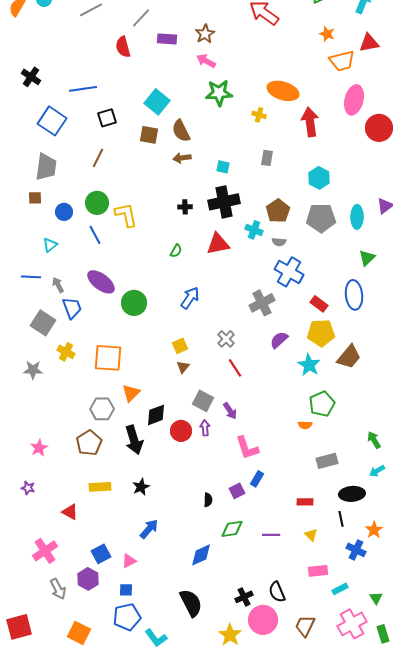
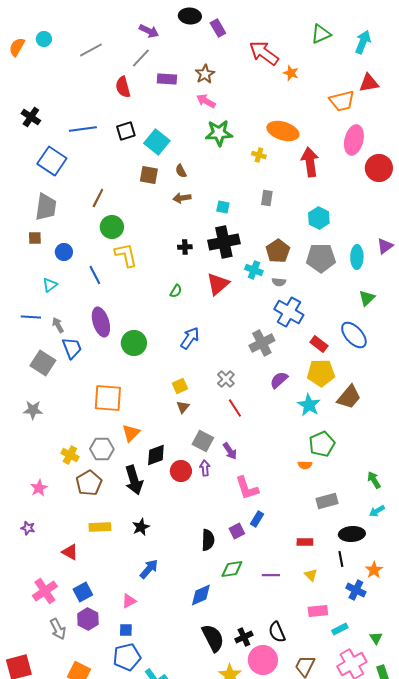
orange star: (327, 34) -> (291, 73), moved
black square: (107, 118) -> (126, 131), moved
brown semicircle: (181, 131) -> (181, 171), size x0.6
green circle: (97, 203) -> (112, 227), moved
red triangle: (218, 244) -> (218, 284), turned -30
purple ellipse: (101, 282) -> (101, 322), turned 36
blue ellipse: (354, 295) -> (354, 335), turned -36
yellow cross: (66, 352) -> (70, 455), moved
black semicircle: (208, 500) -> (208, 540), size x1.5
blue square: (101, 554) -> (83, 592), moved
black semicircle: (191, 603) -> (213, 638), moved

